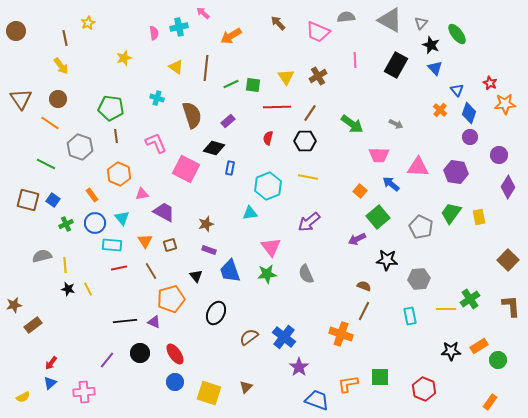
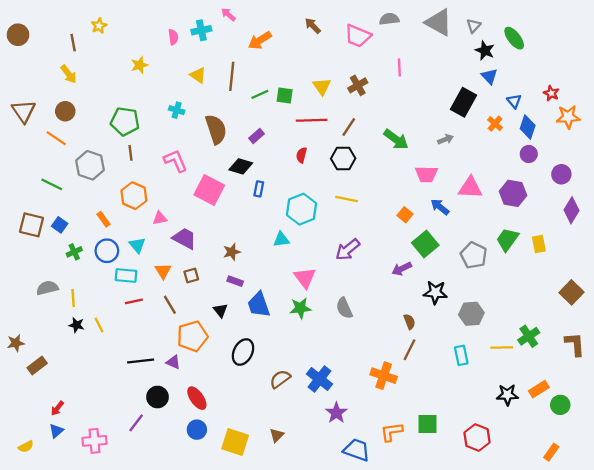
black rectangle: (396, 65) -> (464, 102), moved
gray arrow: (396, 124) -> (446, 139), turned -48
brown semicircle: (364, 286) -> (410, 322), turned 48
purple line: (107, 360) -> (136, 423), moved

